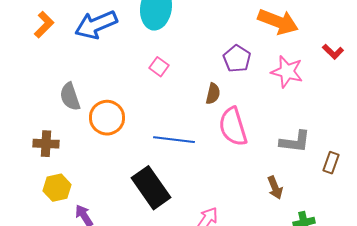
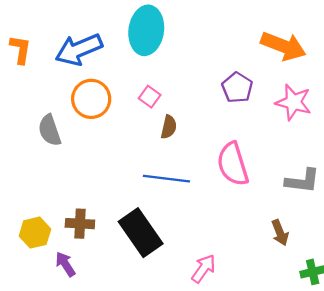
orange L-shape: (44, 25) -> (20, 49), turned -36
brown semicircle: (213, 94) -> (169, 127), moved
orange circle: (107, 118) -> (91, 99), moved
brown cross: (46, 144) -> (80, 224), moved

